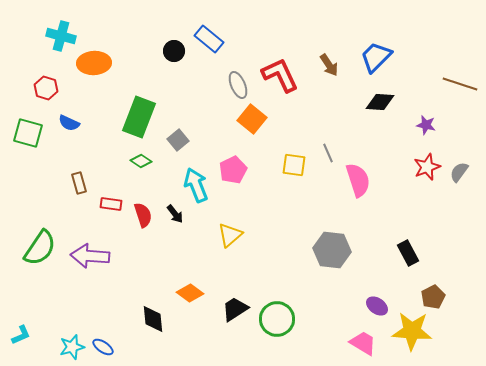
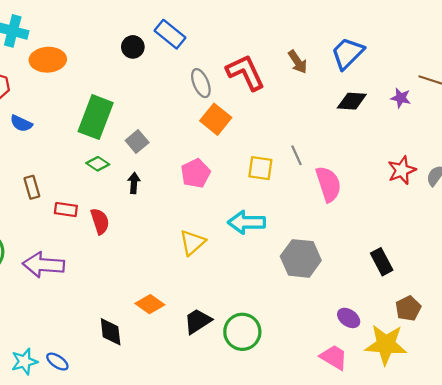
purple star: (426, 125) -> (401, 98), moved
cyan arrow: (196, 185) -> (247, 222), moved, turned -68
black arrow: (175, 214) -> (134, 183), moved, turned -138

